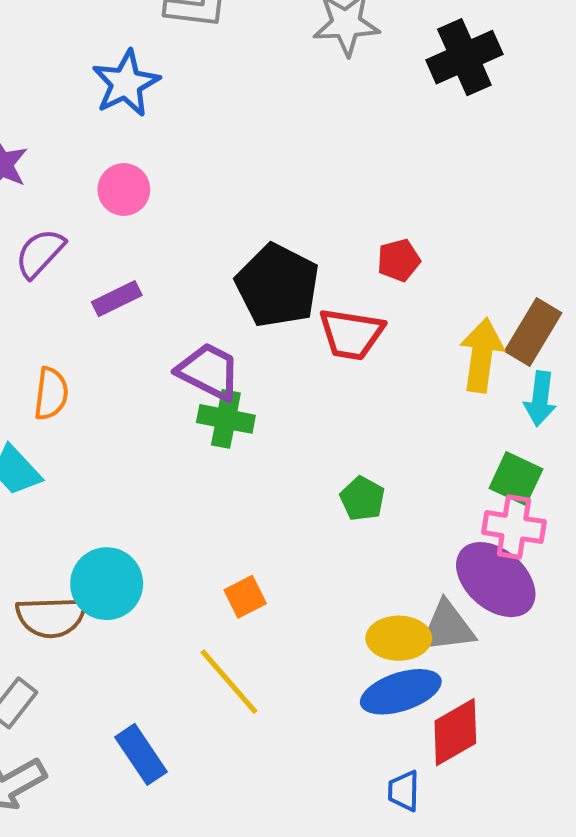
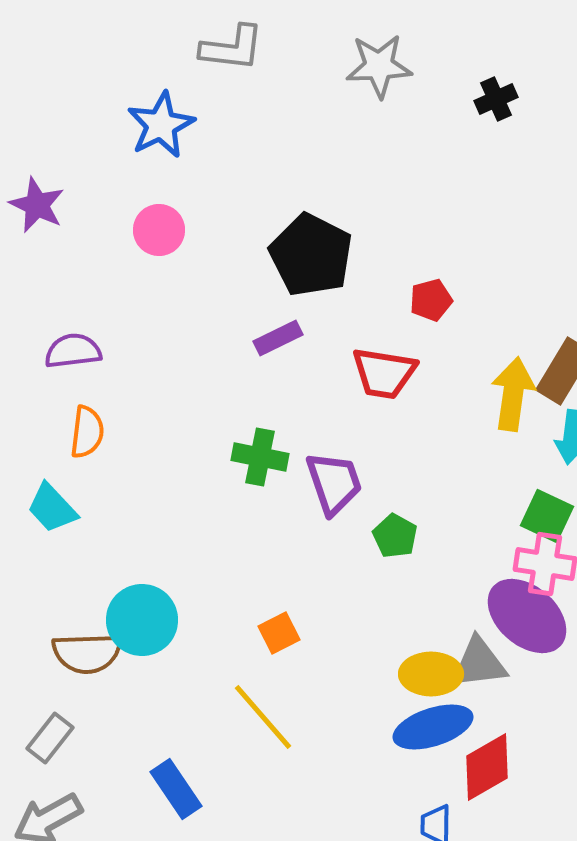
black cross: (464, 57) -> (496, 99), size x0.6
purple semicircle: (40, 253) -> (73, 351), moved, turned 40
black pentagon: (277, 286) -> (311, 255), moved
purple rectangle: (117, 299) -> (278, 338), moved
purple trapezoid: (209, 371) -> (334, 483), moved, turned 44

